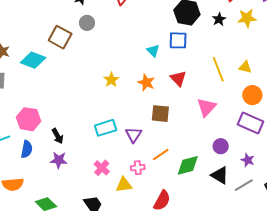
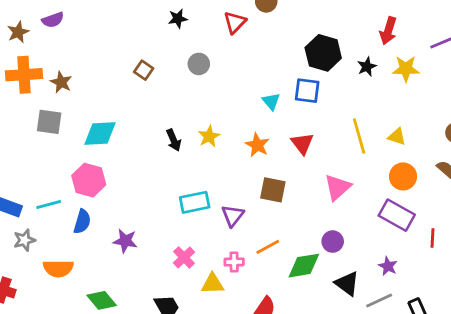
gray circle: (87, 23) -> (199, 64), moved
brown square: (60, 37) -> (144, 70), size x0.6
cyan diamond: (33, 60) -> (100, 133), moved, turned -30
black arrow: (58, 136) -> (174, 140), moved
purple circle: (221, 146) -> (333, 242), moved

